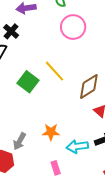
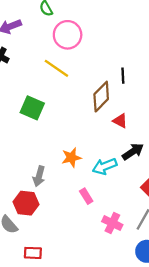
yellow line: (54, 71) -> (56, 68), moved

